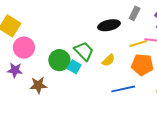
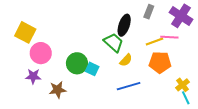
black ellipse: (109, 25) -> (124, 25), turned -55
green trapezoid: (84, 51) -> (114, 42), moved
blue line: (123, 89) -> (129, 86), moved

